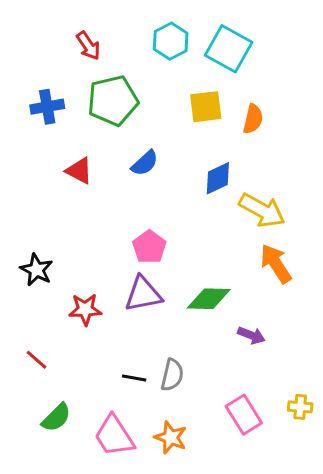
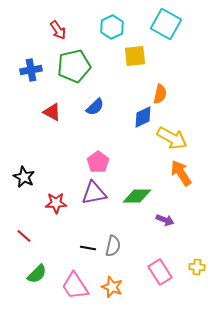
cyan square: (229, 49) -> (166, 24), moved
yellow square: (206, 107) -> (135, 56), moved
orange semicircle: (253, 119) -> (160, 94), moved

